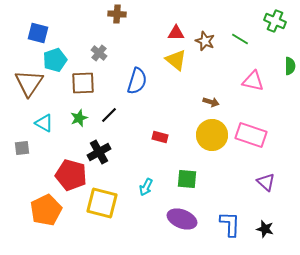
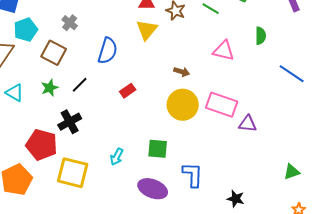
yellow triangle: (176, 60) -> (147, 30), turned 30
brown square: (83, 83) -> (54, 53), turned 30
red rectangle: (160, 137) -> (128, 91), moved, turned -49
purple triangle: (266, 182) -> (248, 124), moved, turned -36
blue L-shape: (230, 224) -> (193, 175), moved

